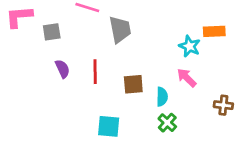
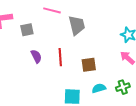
cyan semicircle: (162, 97) -> (99, 88), moved, turned -104
green cross: (167, 123) -> (123, 87), moved, turned 32

